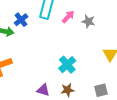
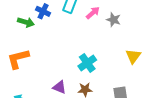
blue cross: (21, 20) -> (43, 11), turned -32

